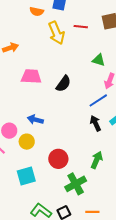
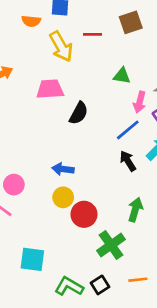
pink trapezoid: (31, 76) -> (50, 89), moved
blue arrow: (35, 120) -> (63, 169), moved
yellow circle: (27, 142) -> (63, 197), moved
cyan square: (26, 176) -> (32, 259), moved, turned 30

